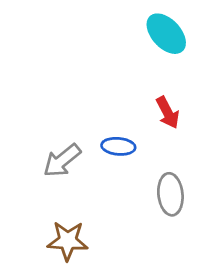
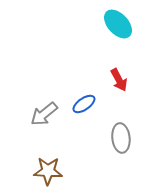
blue ellipse: (118, 146) -> (84, 104), turned -40

